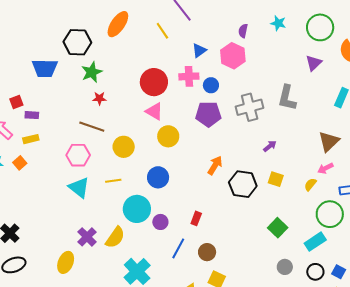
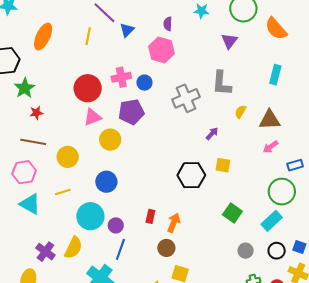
yellow line: (162, 31) -> (88, 36), turned 54
blue triangle: (199, 51) -> (127, 30), moved
purple triangle: (314, 63) -> (229, 41), moved
pink triangle: (154, 111) -> (92, 117), turned -42
purple pentagon: (208, 114) -> (131, 112), moved
brown triangle: (329, 141) -> (270, 120), turned 50
orange arrow: (215, 165) -> (174, 223), moved
yellow semicircle: (310, 184) -> (240, 112), moved
blue line: (178, 248) -> (120, 249), moved

